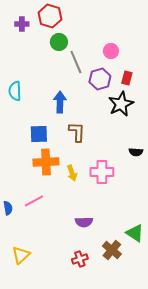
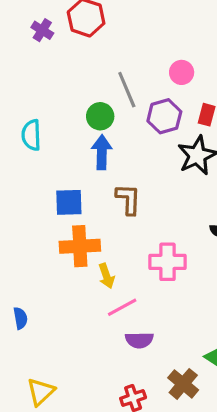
purple cross: (22, 24) -> (42, 30), turned 32
green circle: (59, 42) -> (100, 116), moved
yellow arrow: (72, 173) -> (106, 276), moved
pink line: (34, 201) -> (122, 307), moved

